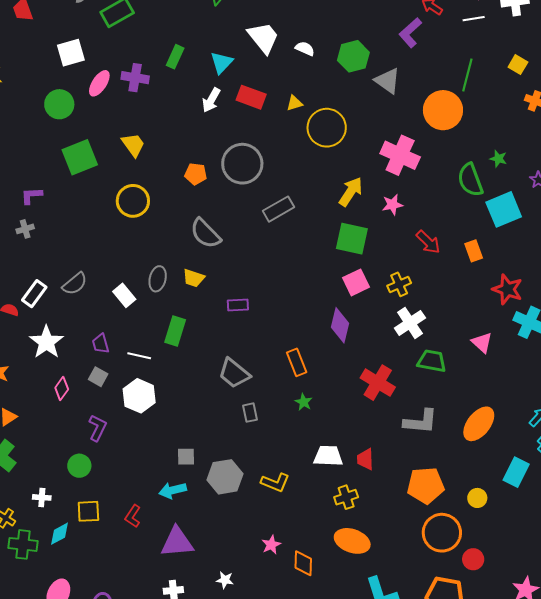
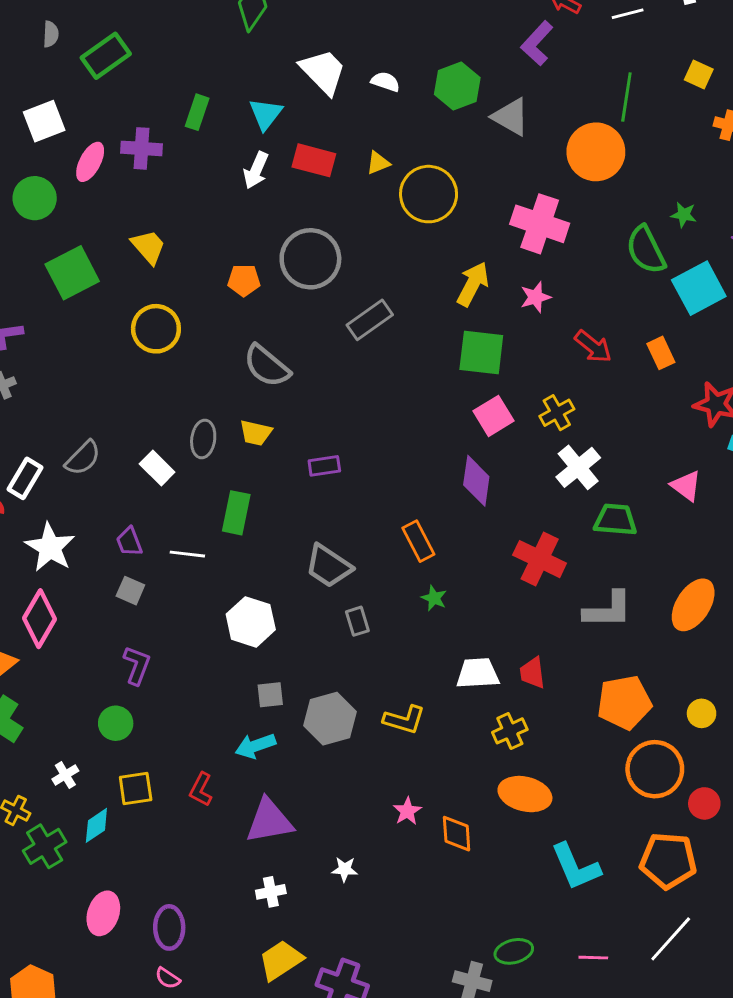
pink diamond: (62, 388) -> (40, 619), moved, size x1.6
white hexagon: (139, 396) -> (251, 622), moved
white cross: (42, 497) -> (65, 775), turned -30
green cross: (23, 544) -> (45, 846), turned -32

